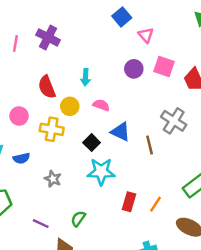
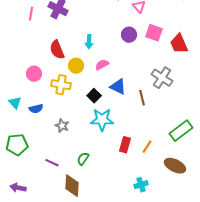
pink semicircle: (101, 105) -> (102, 65), turned -48

